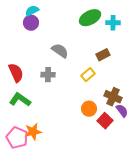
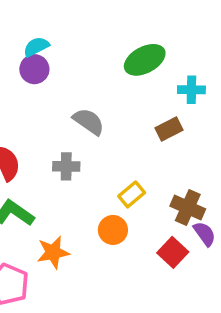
cyan cross: (113, 23) -> (191, 90), moved
yellow rectangle: (88, 75) -> (132, 194), moved
orange circle: (89, 109) -> (113, 230), moved
orange star: (33, 132) -> (53, 252), moved

